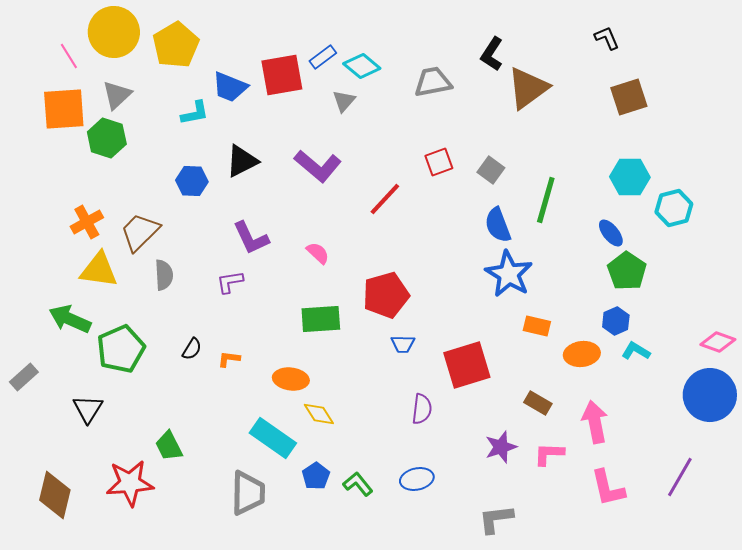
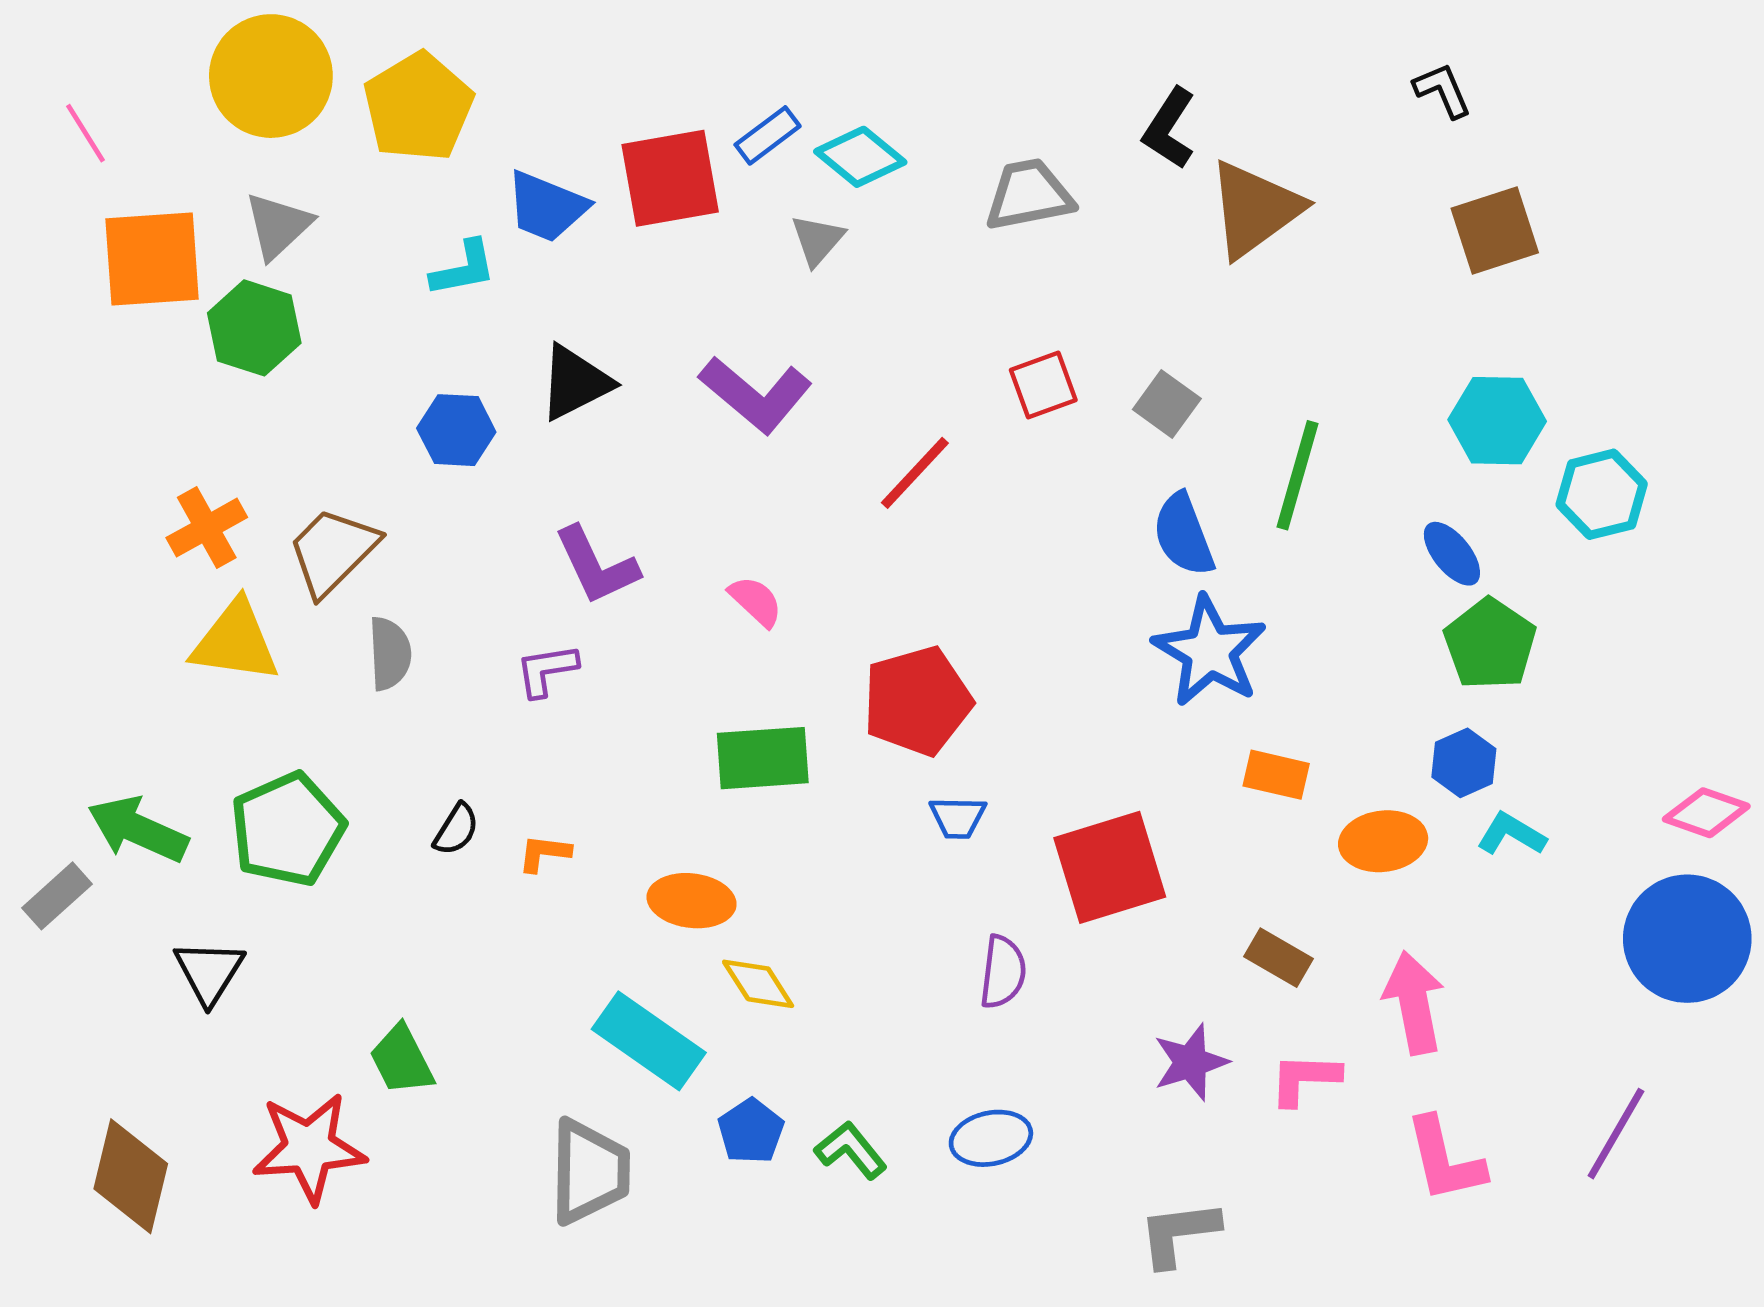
pink line: (69, 56) -> (86, 133), moved
green arrow: (70, 319) -> (138, 829), moved

